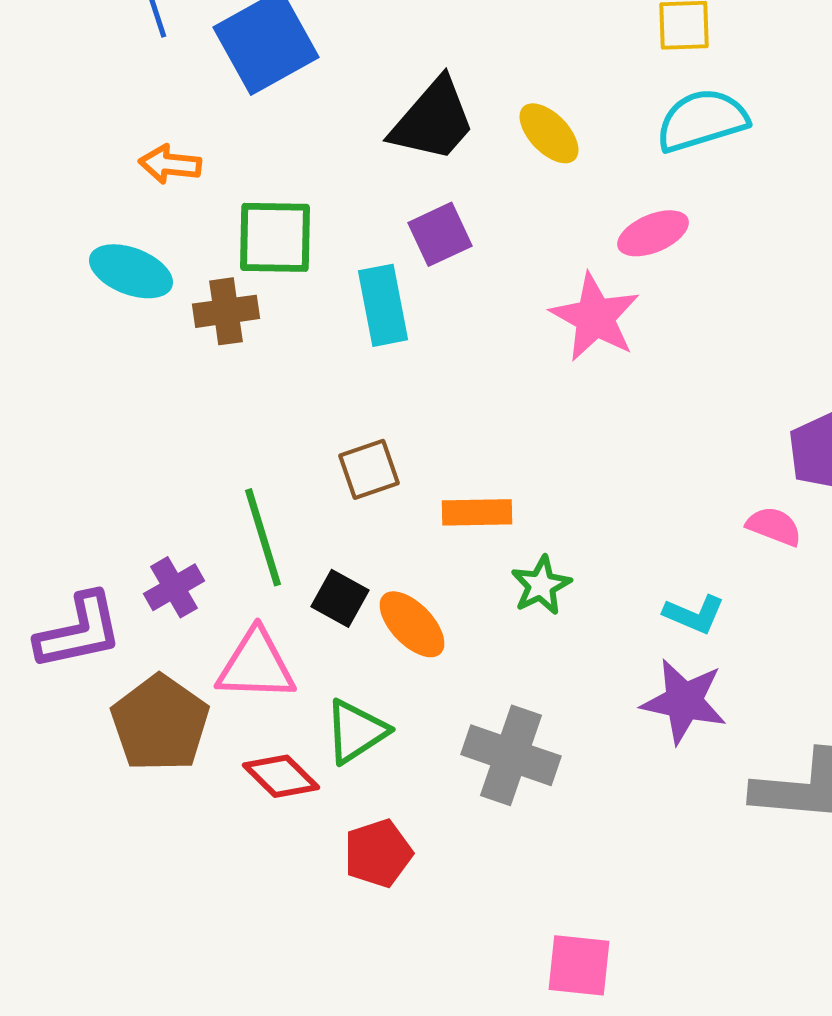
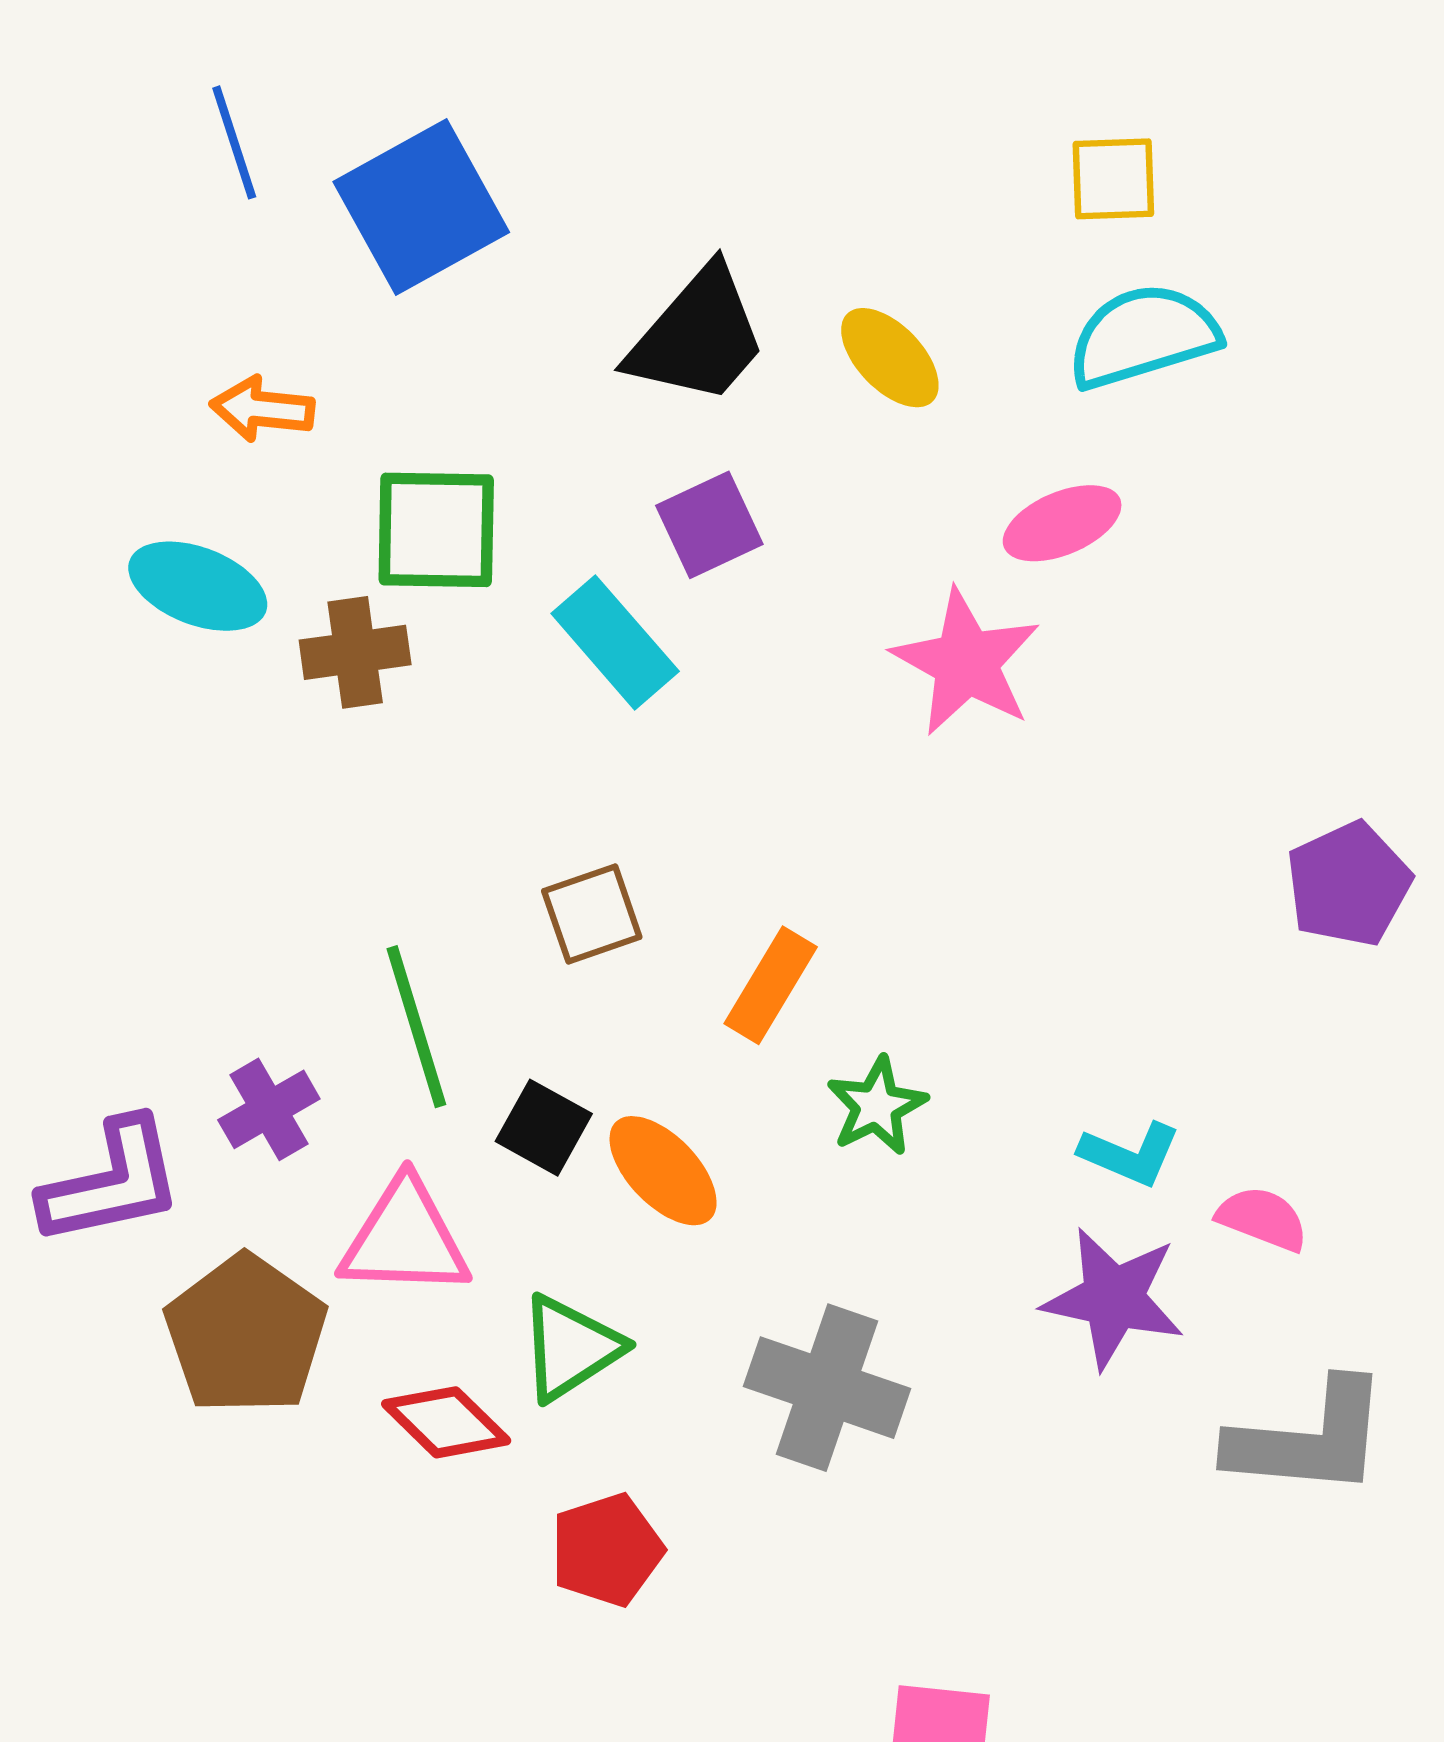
cyan rectangle: (383, 305) -> (615, 642), turned -30
orange rectangle: (477, 512) -> (771, 985), turned -58
pink semicircle: (774, 526) -> (1262, 1219), moved

